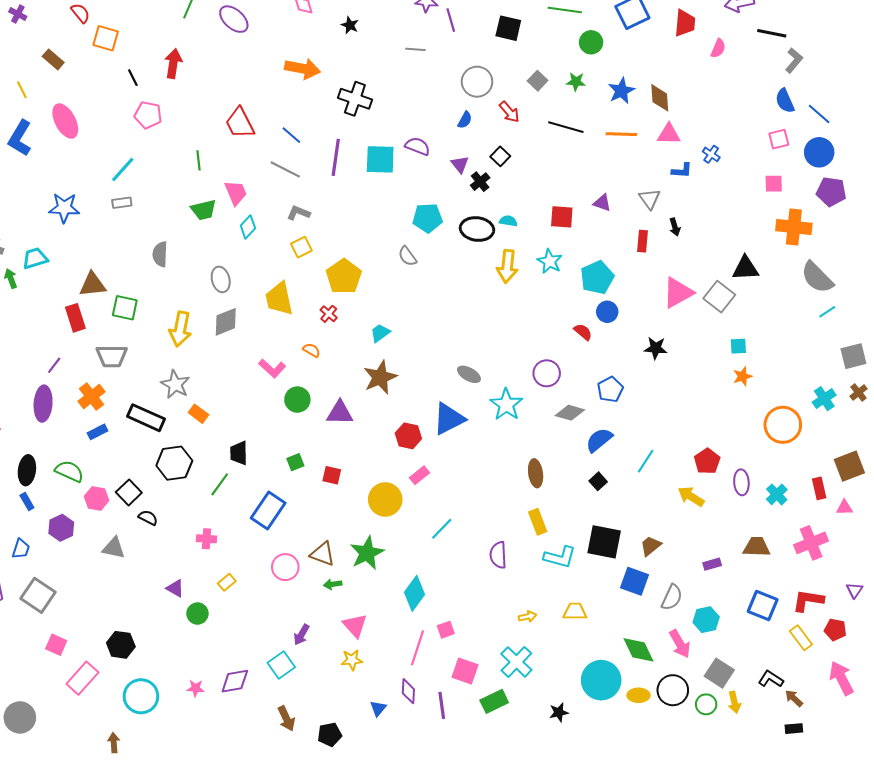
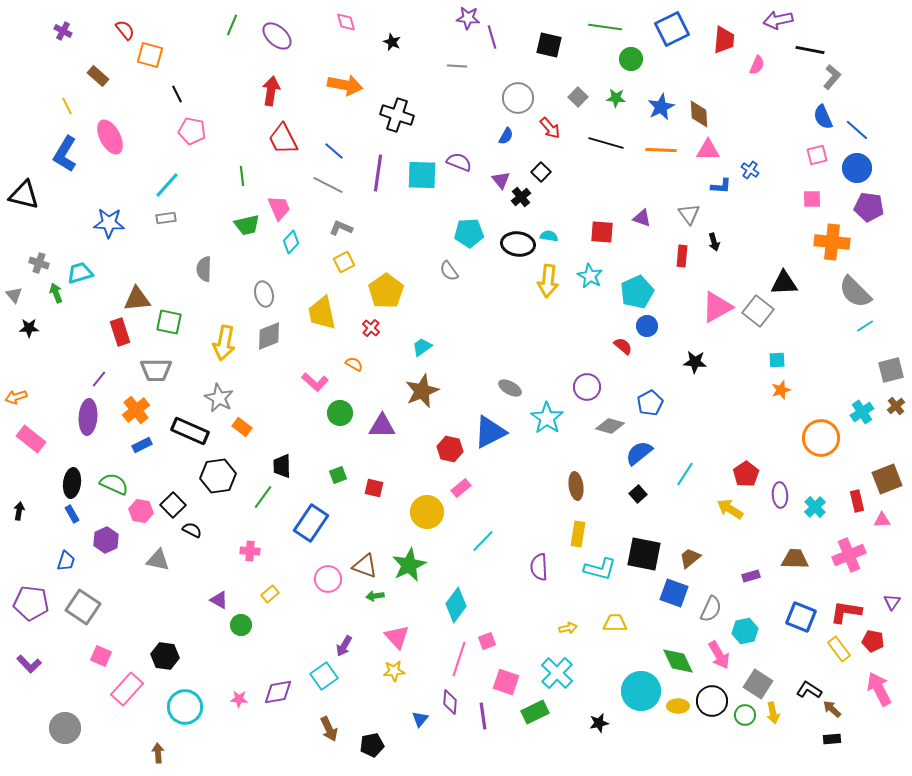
red arrow: (173, 64) -> (271, 91), moved
yellow rectangle: (538, 522) -> (578, 534), turned 30

